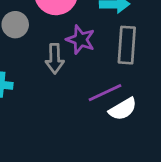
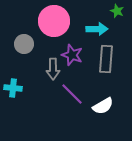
purple line: (105, 93) -> (72, 94), moved, turned 70

